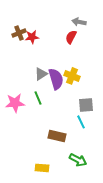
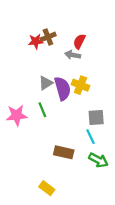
gray arrow: (79, 22) -> (73, 55), moved
brown cross: (19, 33) -> (48, 37), moved
green arrow: (78, 160) -> (98, 160), moved
yellow rectangle: (42, 168) -> (47, 188), turned 32

